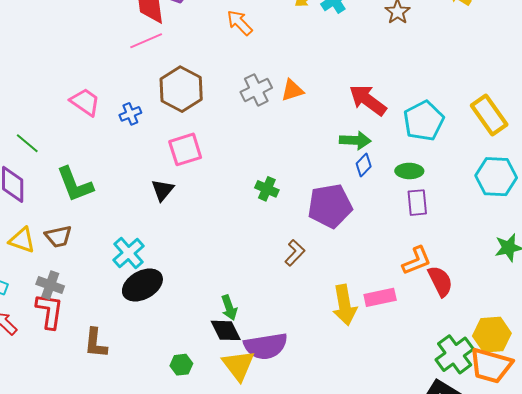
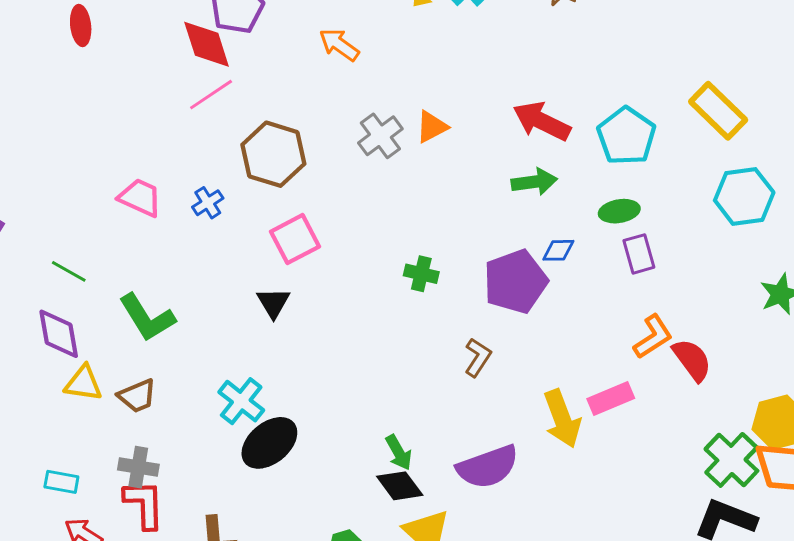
blue diamond: (364, 165) -> (558, 250), moved, turned 55
yellow triangle: (22, 240) -> (83, 383), moved
purple semicircle: (266, 346) -> (488, 467), moved

